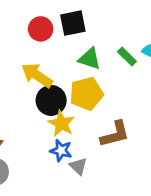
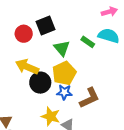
green triangle: (90, 59) -> (62, 48), turned 42
yellow star: (61, 124) -> (51, 116), moved
blue star: (61, 150) -> (64, 92), moved

